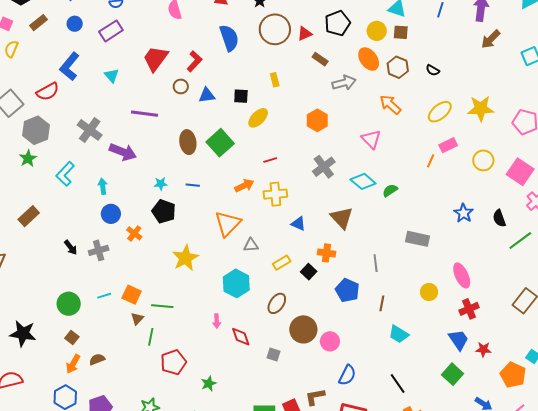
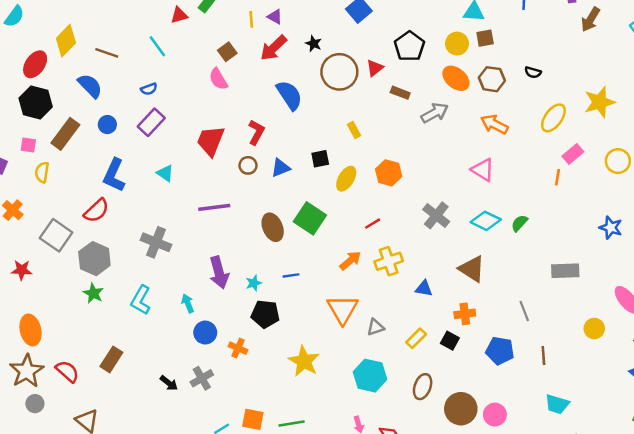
brown rectangle: (38, 23) -> (65, 134), size x1.5
orange hexagon: (317, 120) -> (389, 173), moved
purple arrow: (123, 152) -> (219, 272), moved, turned 68
cyan trapezoid: (399, 334) -> (557, 404), moved

